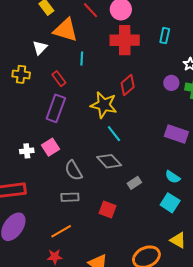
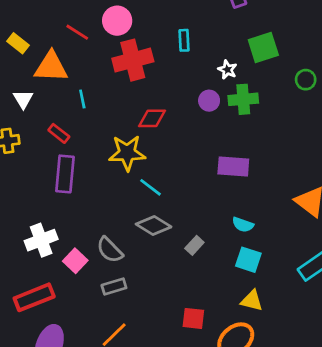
red diamond: (128, 85) -> (152, 118), turned 55
pink square: (51, 147) -> (75, 261), moved
white cross: (27, 151) -> (41, 240), size x1.6
red square: (108, 209) -> (193, 318), moved
yellow triangle: (178, 240) -> (252, 301), moved

